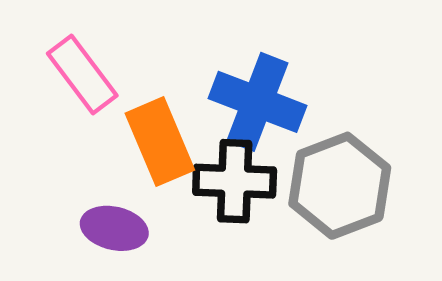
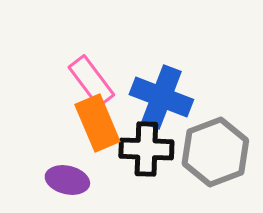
pink rectangle: (82, 74) -> (91, 81), moved

